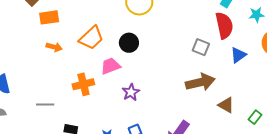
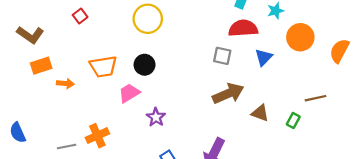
orange rectangle: (49, 17) -> (41, 66), moved
red semicircle: (224, 25) -> (243, 28), turned -72
orange trapezoid: (91, 38) -> (103, 67), turned 44
orange cross: (83, 84) -> (97, 136), moved

